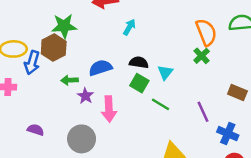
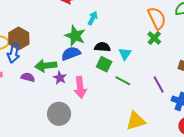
green star: (64, 26) -> (75, 36), moved, turned 30
brown hexagon: (54, 48) -> (19, 38), moved
green arrow: (70, 80) -> (46, 66), size x1.5
purple semicircle: (36, 130) -> (28, 77), moved

